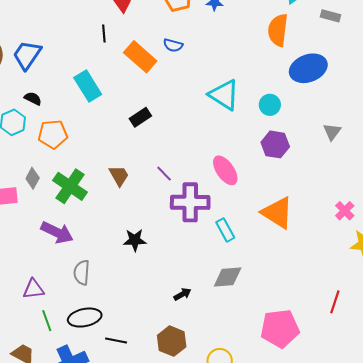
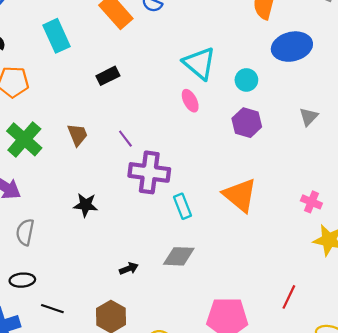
pink ellipse: (225, 170) -> (190, 101), moved, size x0.7
pink cross: (345, 211) -> (311, 202), turned -30
black ellipse: (85, 318) -> (22, 280), size x0.7

